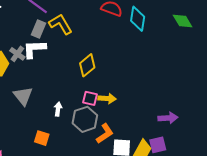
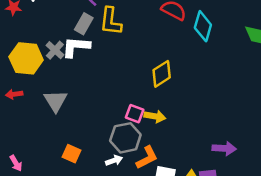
yellow L-shape: (61, 24) -> (111, 21), turned -150
yellow diamond: (87, 65) -> (162, 74), moved
white arrow: (58, 109) -> (114, 160), moved, turned 56

